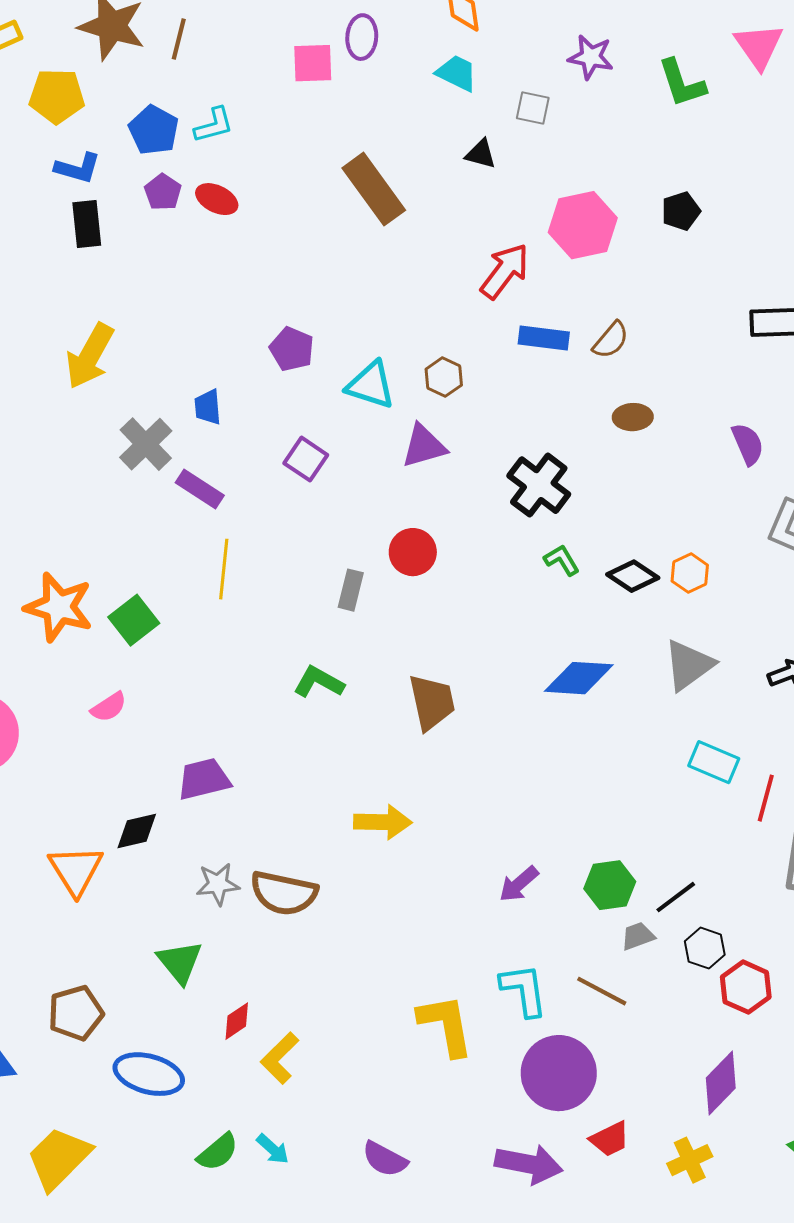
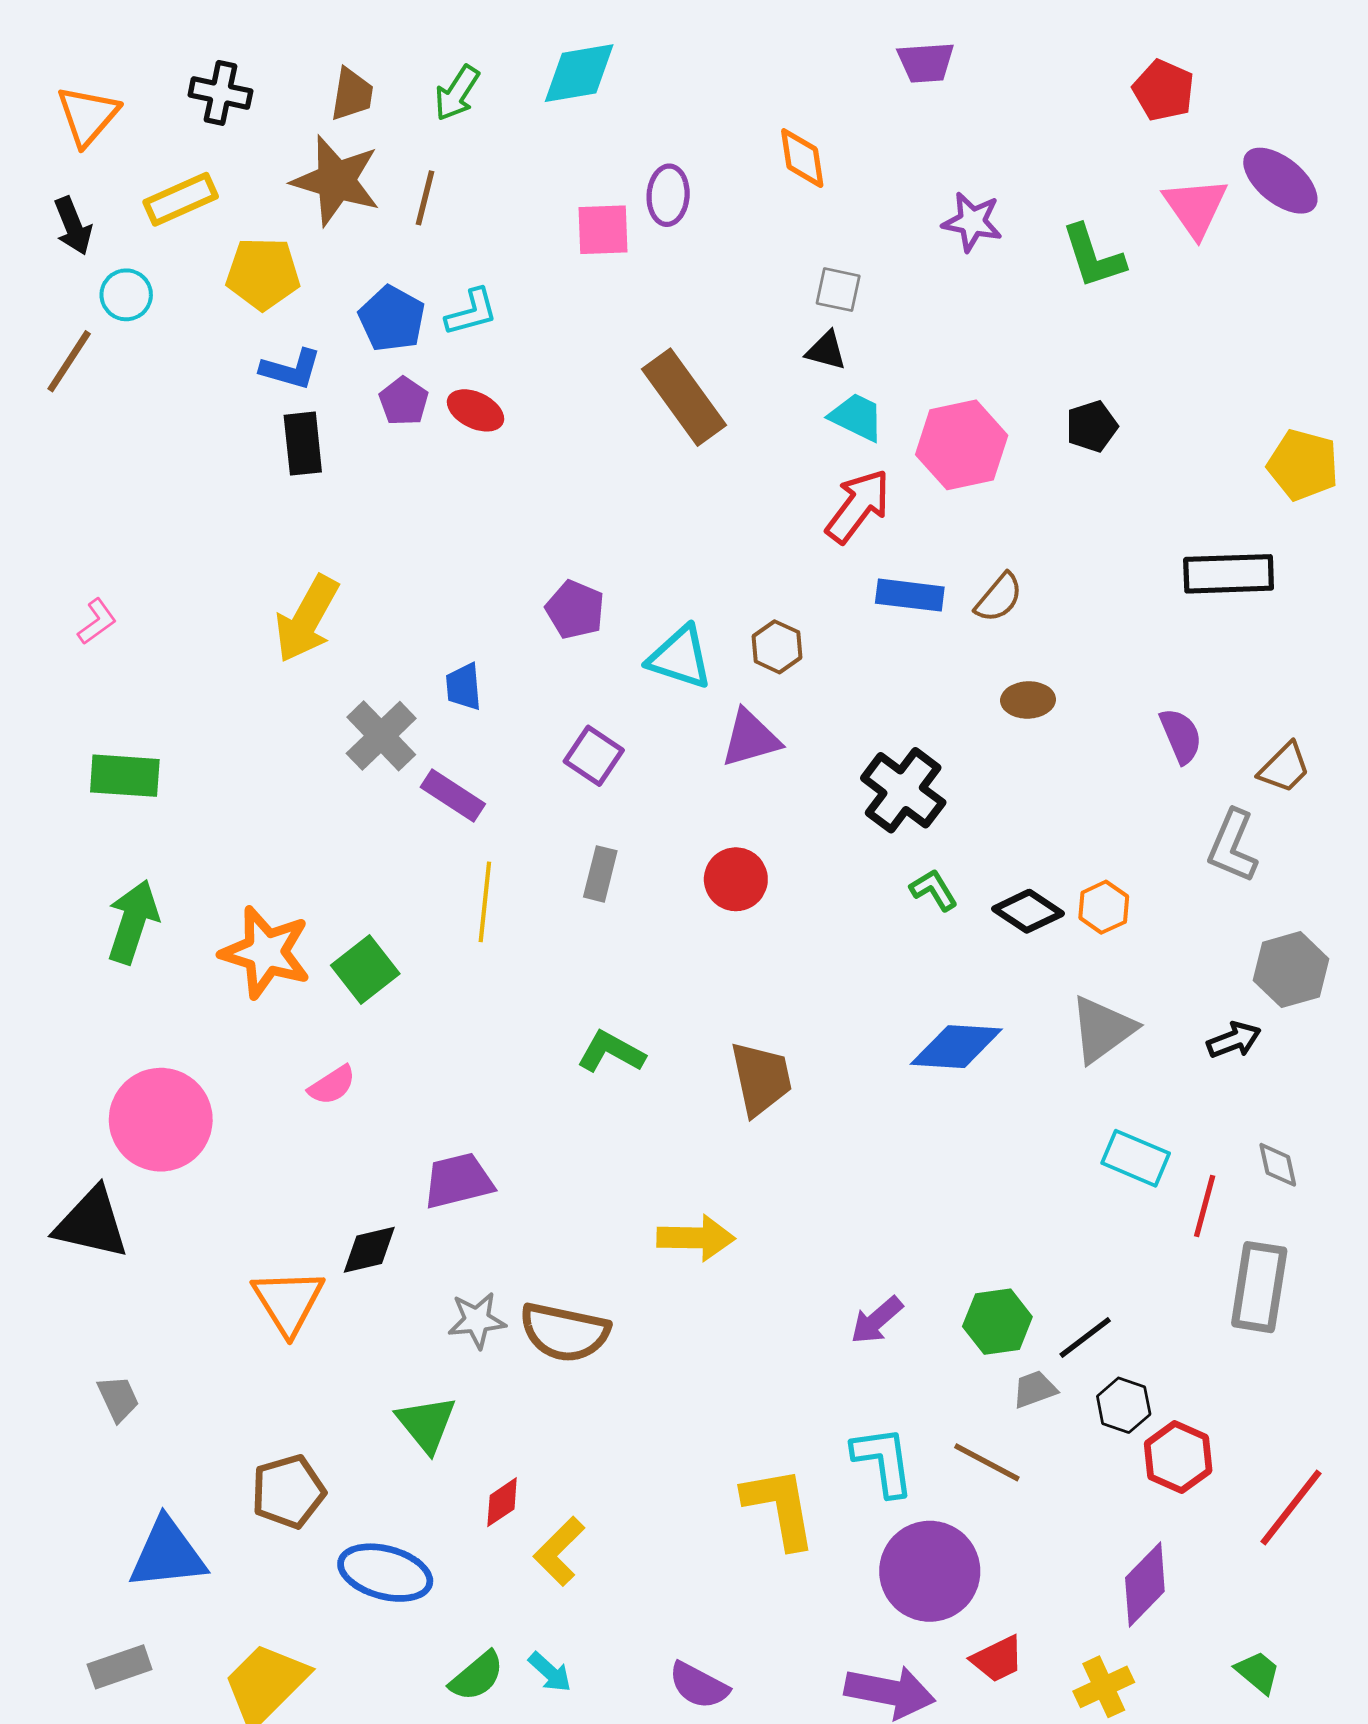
cyan trapezoid: (457, 73) -> (857, 417), moved
gray square: (533, 108) -> (838, 290), moved
gray rectangle: (351, 590) -> (600, 874), moved

